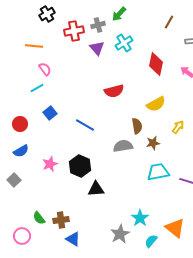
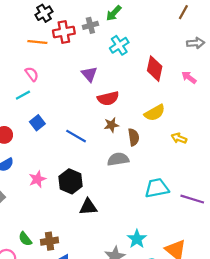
black cross: (47, 14) -> (44, 13), moved
brown line: (169, 22) -> (183, 12), moved
orange line: (34, 46) -> (37, 42), moved
purple triangle: (97, 48) -> (89, 74), moved
yellow arrow: (178, 127) -> (179, 138), turned -104
brown star: (153, 143) -> (111, 125), moved

